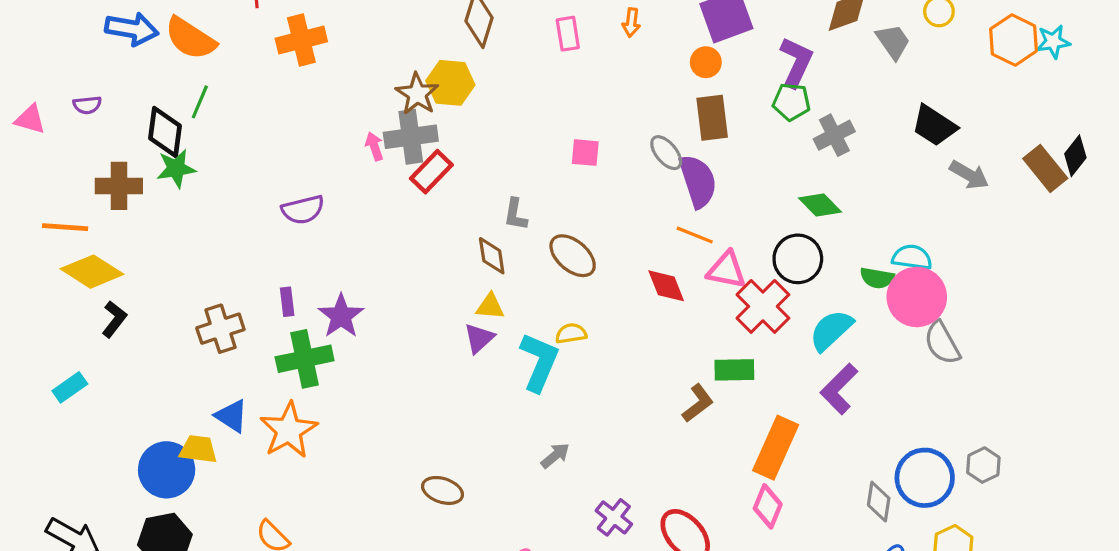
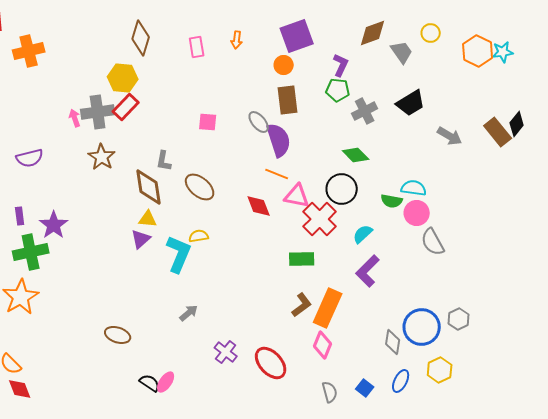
purple L-shape: (796, 62) -> (341, 65), size x0.7
brown star: (417, 94) -> (102, 157), moved
black trapezoid: (934, 126) -> (411, 103), moved, turned -64
red rectangle: (431, 172) -> (126, 107), moved
brown diamond: (492, 256) -> (149, 187), size x1.5
pink circle: (917, 297) -> (417, 213), size x0.7
cyan semicircle: (831, 330) -> (363, 234), size x0.7
brown L-shape: (698, 403) -> (302, 305), moved

